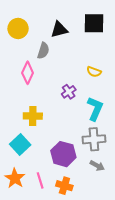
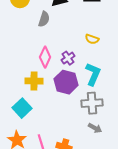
pink diamond: (28, 73) -> (45, 57), moved
purple hexagon: (63, 154) -> (66, 82), moved

